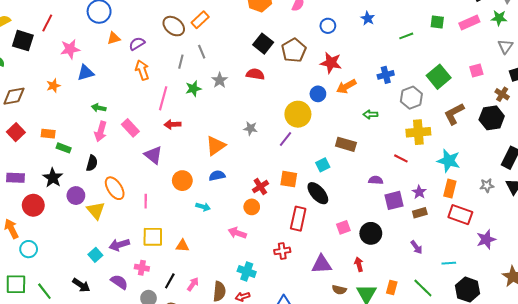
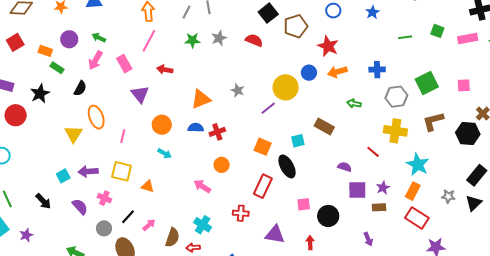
pink line: (163, 98) -> (149, 41), moved
red cross: (260, 187) -> (217, 132), moved
purple circle: (76, 196) -> (69, 39), moved
cyan arrow: (203, 207) -> (165, 153), moved

